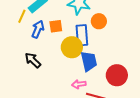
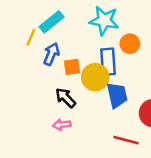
orange square: (56, 26) -> (72, 67), moved
black arrow: (33, 60) -> (66, 98), moved
pink arrow: (79, 84) -> (62, 125), moved

